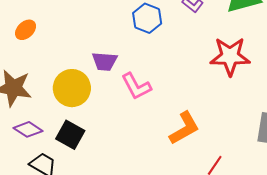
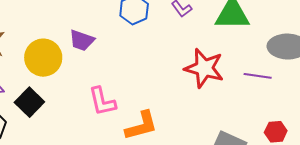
pink L-shape: (136, 86) -> (102, 101), moved

